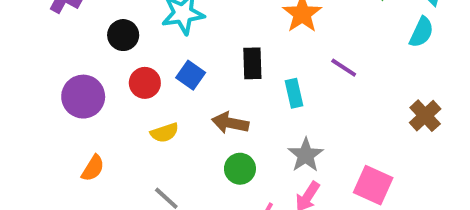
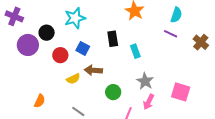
cyan semicircle: (421, 32) -> (176, 15), moved
purple line: (344, 68) -> (171, 34), moved
purple circle: (83, 97) -> (28, 45), moved
brown cross: (425, 116) -> (201, 42), moved
brown arrow: (230, 123) -> (93, 70), moved

